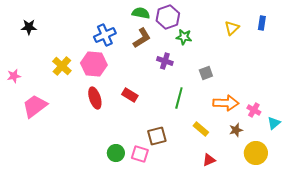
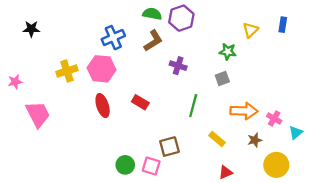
green star: (184, 37) -> (228, 52), moved
yellow cross: (62, 66) -> (67, 71), turned 30
pink trapezoid: (35, 106) -> (38, 114), turned 100

